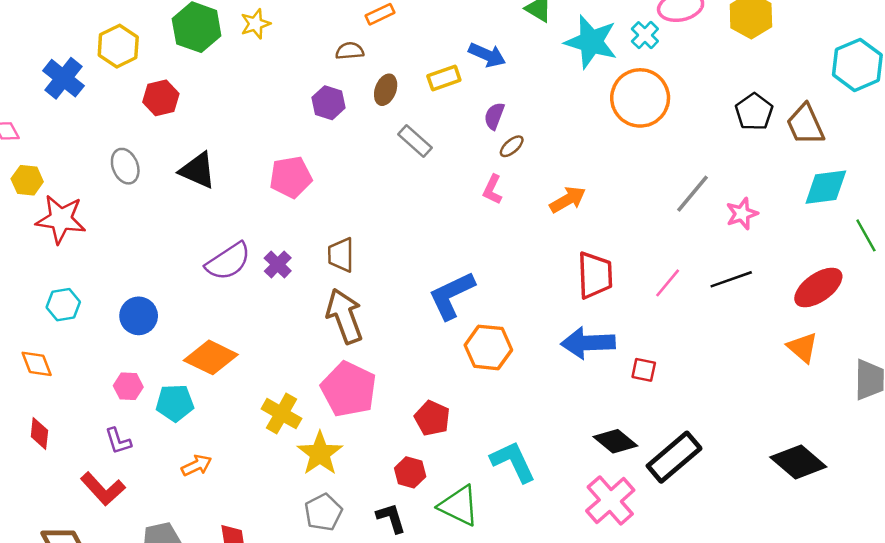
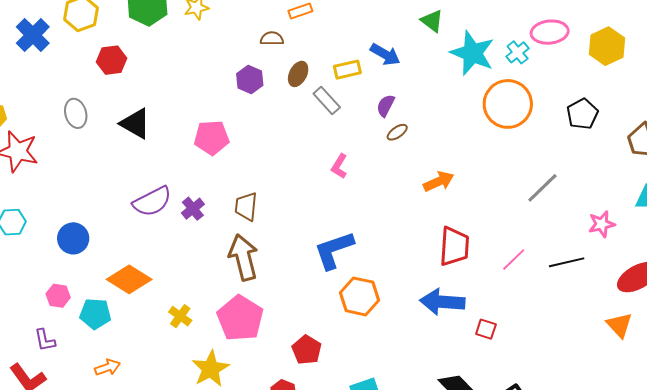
black pentagon: (754, 112) -> (582, 114), moved
gray rectangle: (415, 141) -> (327, 100), moved
pink L-shape: (492, 190) -> (339, 166), moved
pink star: (742, 214) -> (602, 224), moved
yellow cross: (281, 414) -> (180, 316), moved, size x0.7

